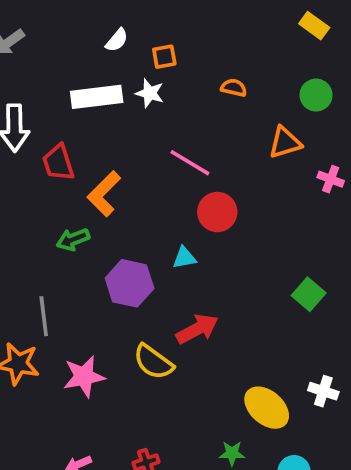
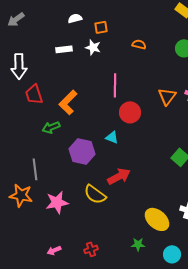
white semicircle: (117, 40) -> (75, 18), turned -144
white rectangle: (97, 97) -> (64, 49), size x0.6
orange triangle: (285, 143) -> (167, 96), moved, turned -36
red trapezoid: (58, 163) -> (34, 94), moved
pink line: (190, 163) -> (115, 85), turned 60
cyan triangle: (184, 258) -> (112, 137), turned 32

